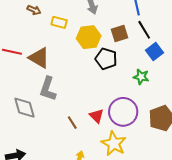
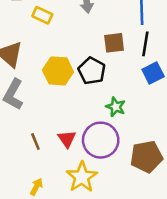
black line: (144, 30) -> (145, 44), turned 30
yellow hexagon: (89, 37) -> (58, 71), moved
green star: (141, 77) -> (116, 107), moved

